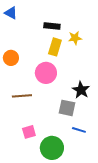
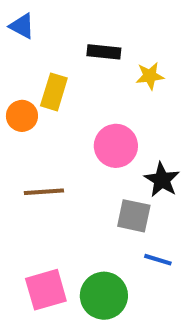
yellow rectangle: (55, 47) -> (54, 92), moved
pink circle: (46, 73) -> (116, 146), moved
pink square: (29, 132) -> (46, 290), moved, size x1.5

